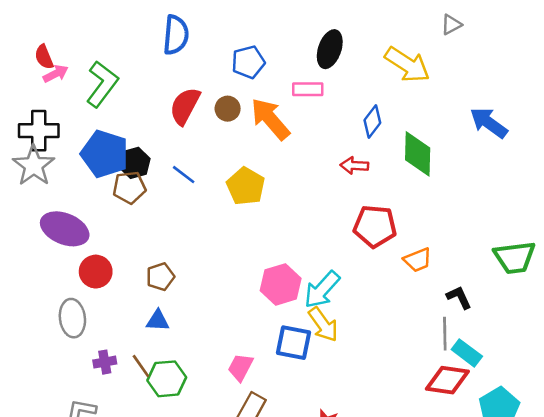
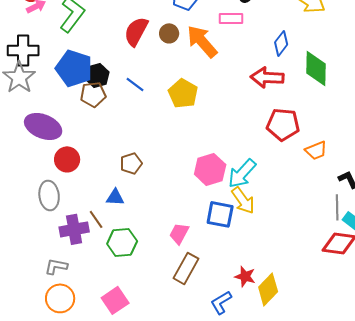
red arrow: (354, 166) -> (267, 77), size x1.5
brown pentagon: (160, 277) -> (131, 163), moved
purple cross: (105, 362) -> (74, 229), size x1.6
brown line: (141, 366) -> (96, 219), moved

